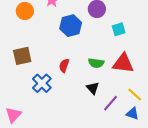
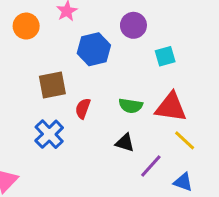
brown square: (22, 56) -> (52, 85), moved
black triangle: (93, 88) -> (125, 143), turned -32
yellow line: (135, 95) -> (185, 140), moved

